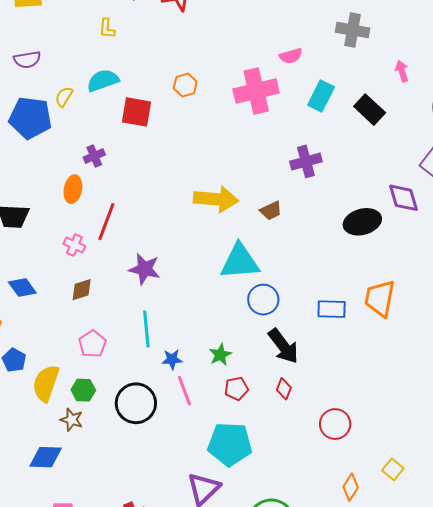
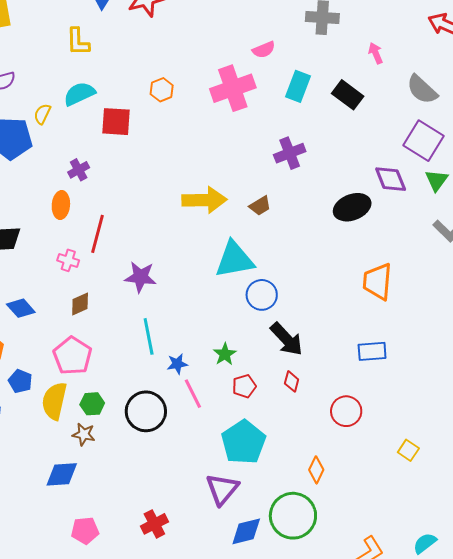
yellow L-shape: (107, 28) -> (78, 42), size x1.4
blue rectangle: (332, 309) -> (372, 351), moved
pink pentagon: (92, 344) -> (73, 356), moved, size x1.4
cyan pentagon: (230, 444) -> (244, 442), turned -30
orange diamond: (351, 487) -> (316, 470), moved

